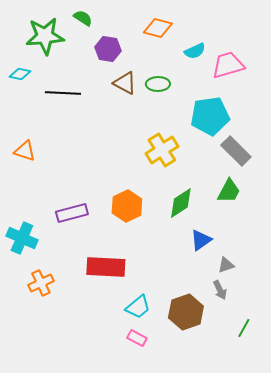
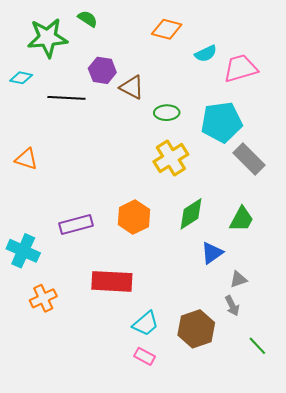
purple hexagon: (108, 49) -> (102, 70), moved
green ellipse: (158, 84) -> (167, 113), moved
green trapezoid: (229, 191) -> (242, 219), moved
green line: (244, 328) -> (257, 346), turned -72

